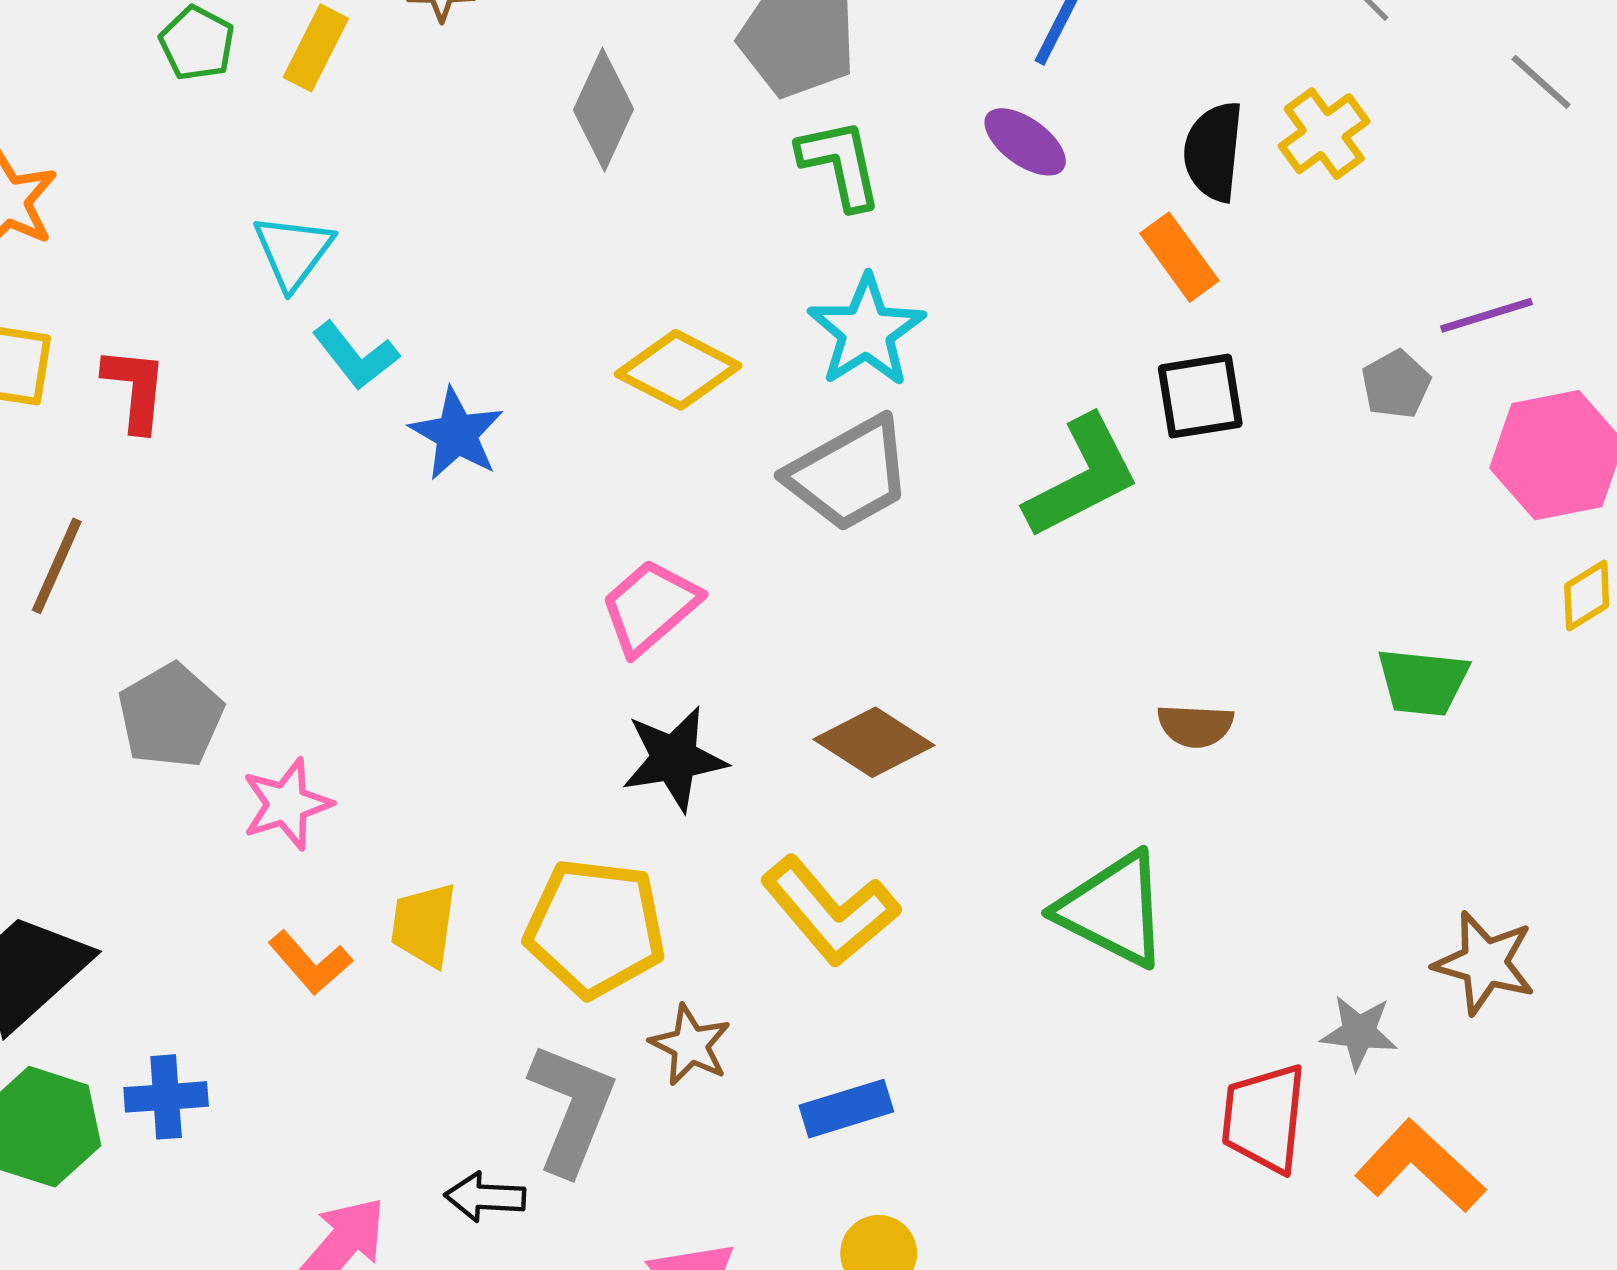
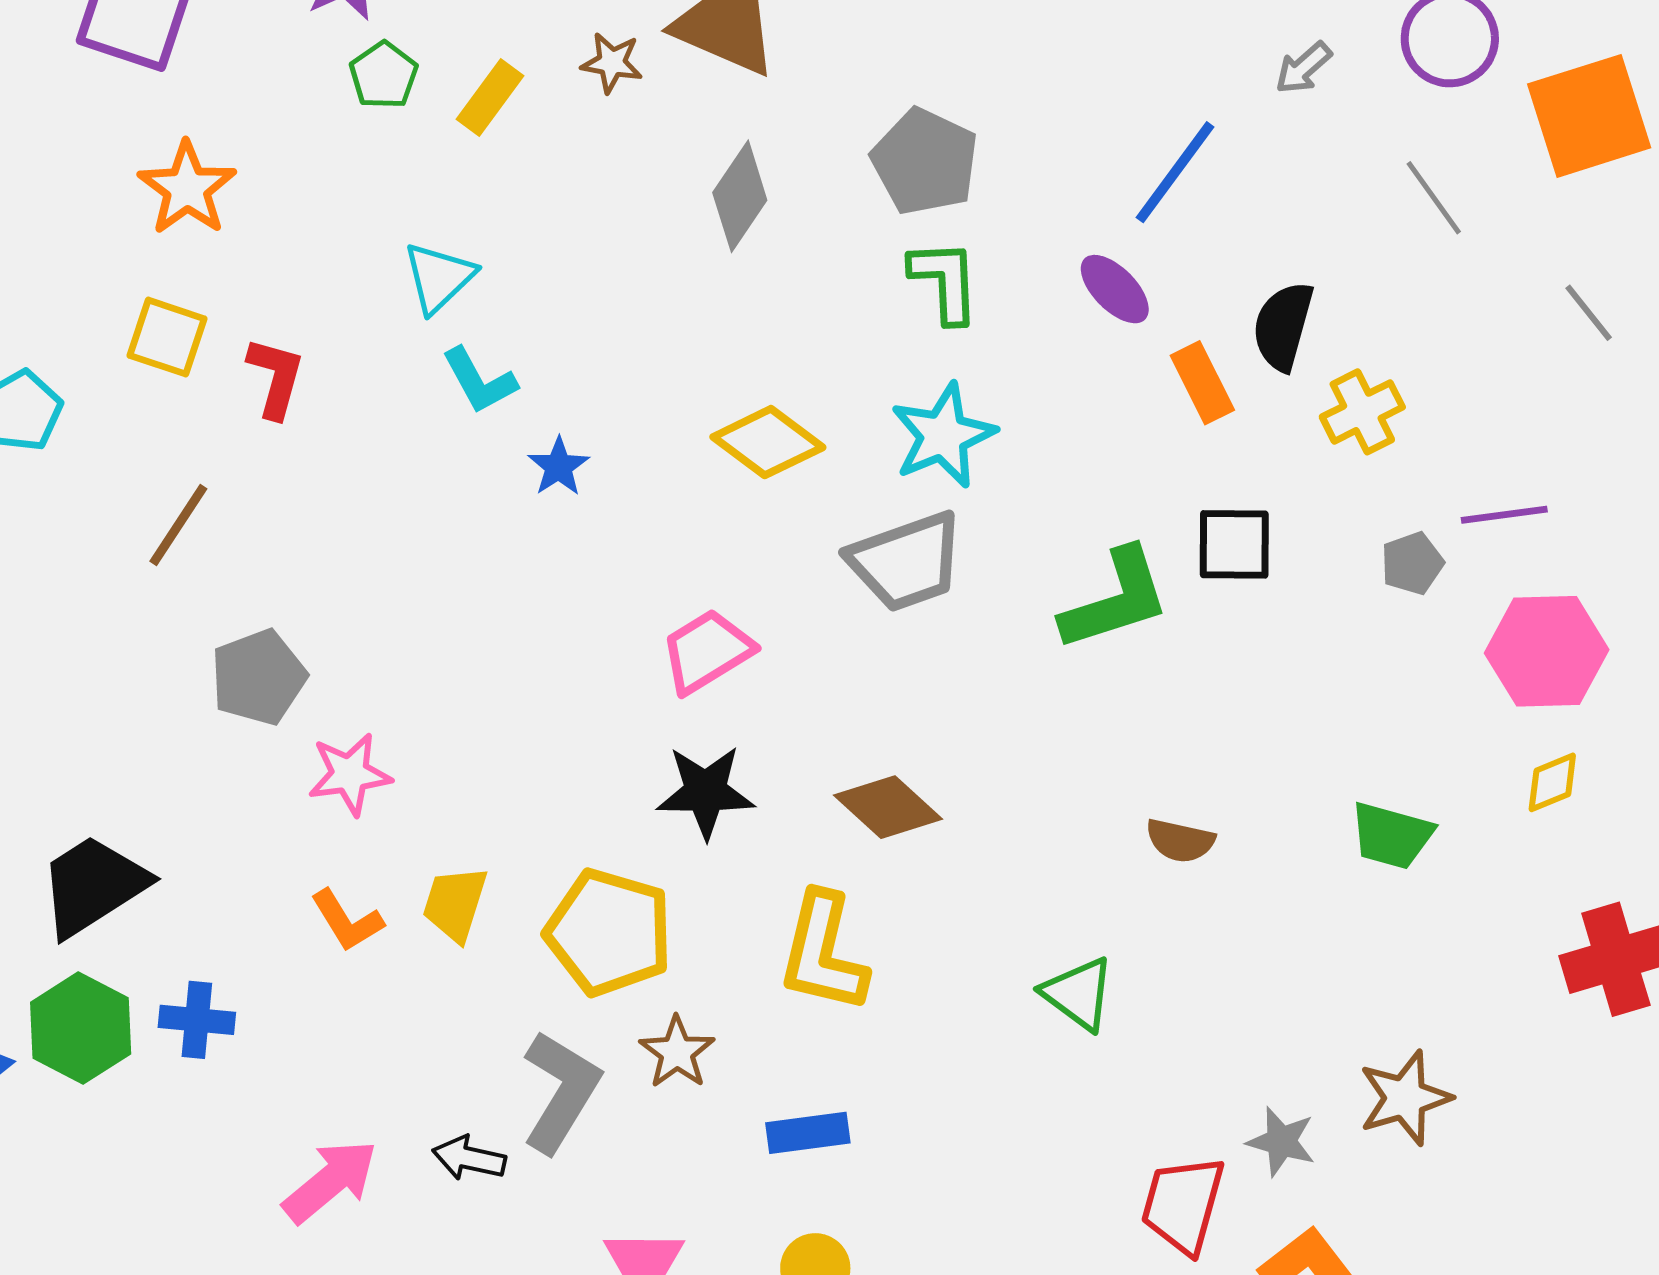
yellow cross: (1324, 134) -> (1362, 412), moved
orange rectangle: (1179, 257) -> (1202, 383), moved
blue star: (457, 434) -> (559, 467), size x0.7
green triangle: (1113, 909) -> (1078, 994), size x0.7
yellow L-shape: (830, 911) -> (823, 953), turned 44
brown star: (1485, 963) -> (1405, 1098), turned 30

